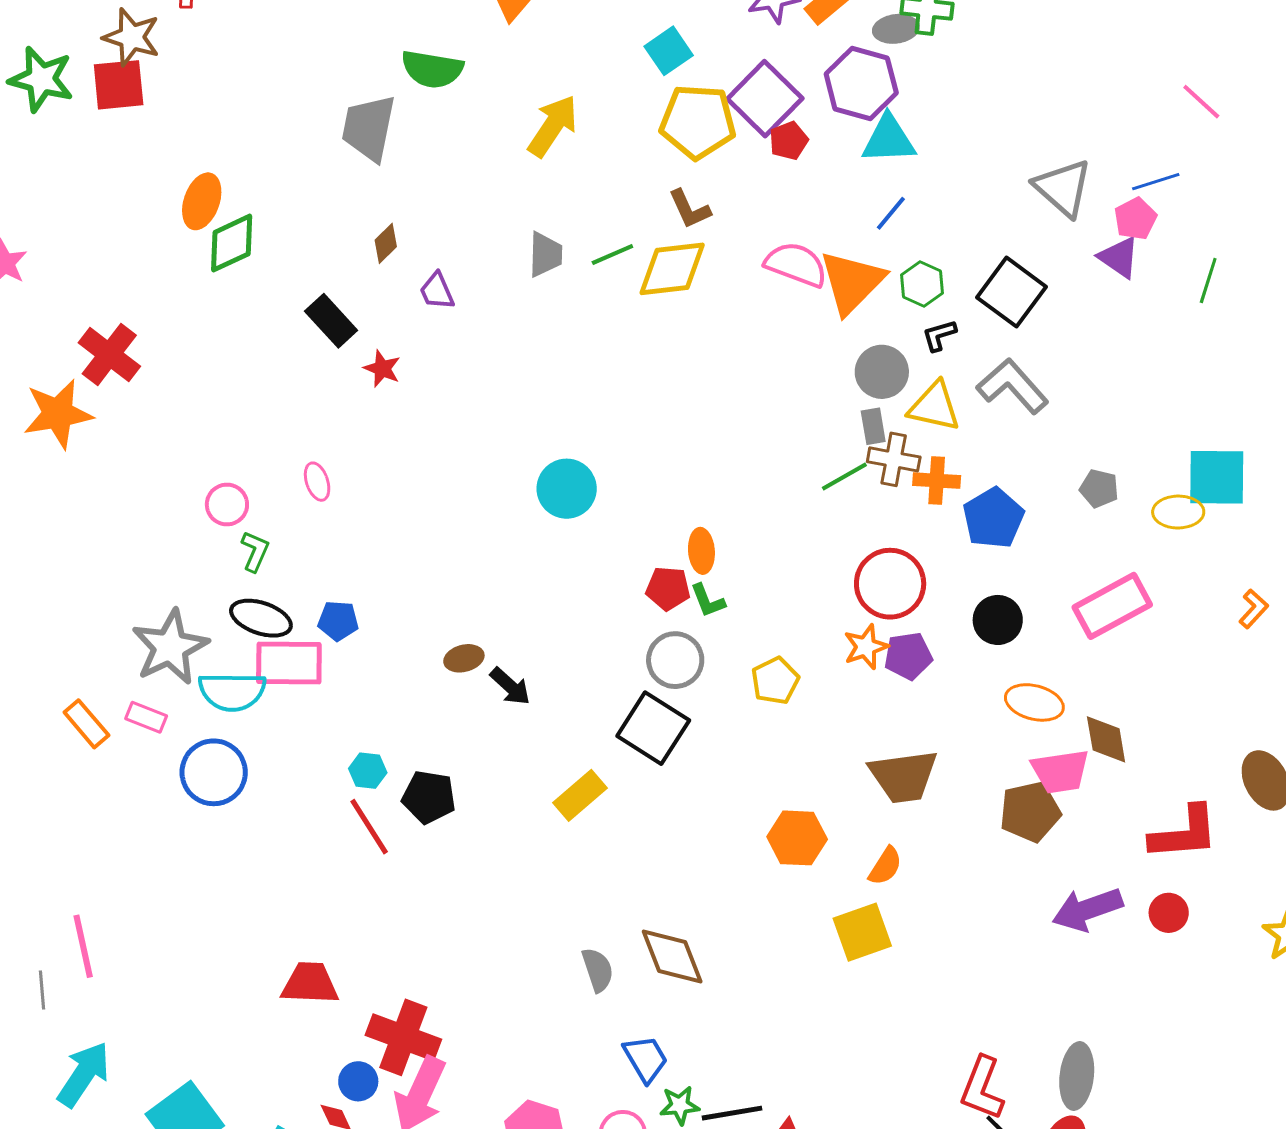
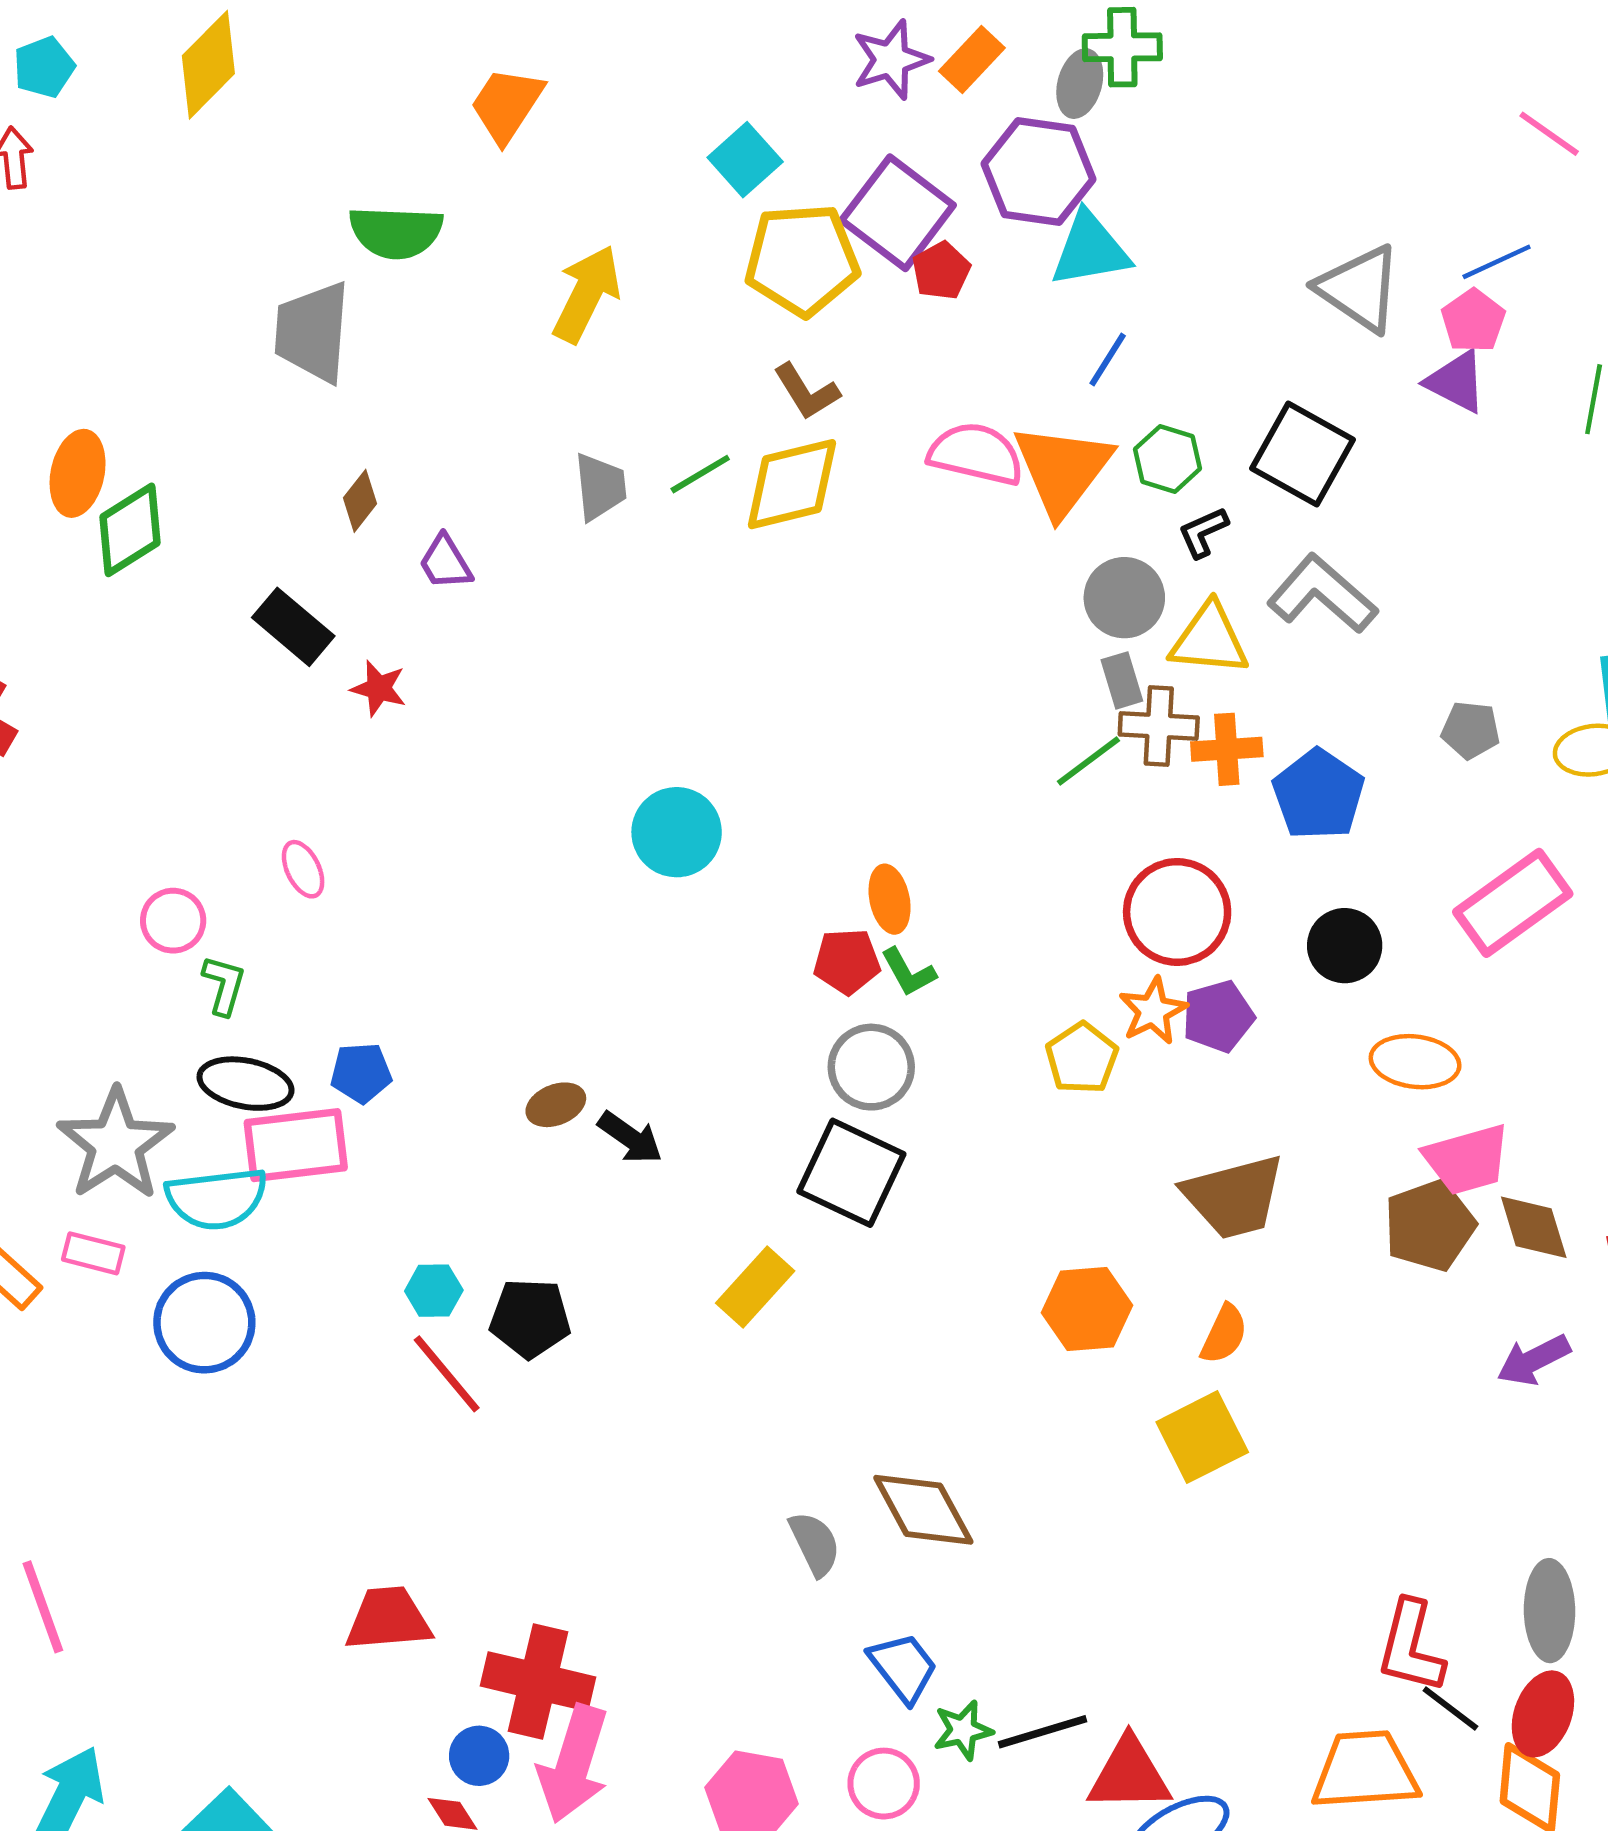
gray ellipse: (896, 29) -> (1080, 84), turned -60
yellow pentagon: (775, 681) -> (1082, 1058), moved
brown diamond: (1106, 739) -> (1534, 1227), moved
purple arrow: (1087, 909) -> (1534, 1360), size x0.7

